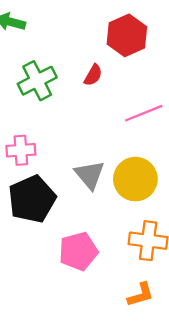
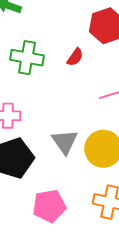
green cross: (37, 81) -> (27, 58), turned 32

